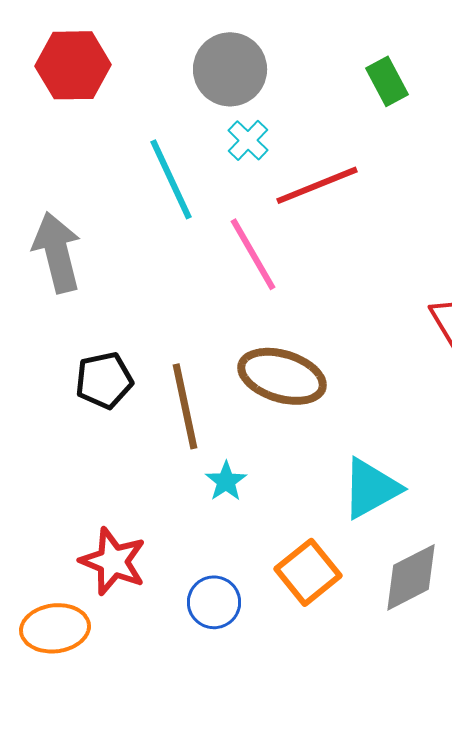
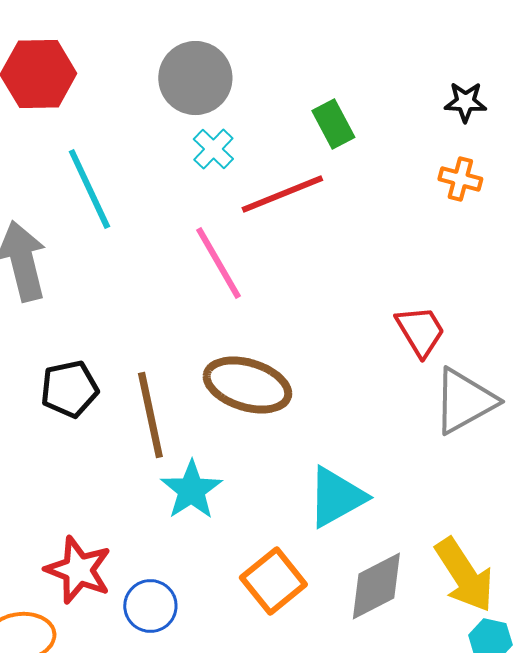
green rectangle: (387, 81) -> (333, 124), moved
cyan line: (171, 179) -> (89, 189), moved
cyan star: (226, 481) -> (191, 490), size x1.5
blue circle: (214, 602) -> (150, 606), moved

